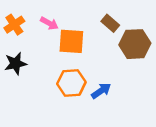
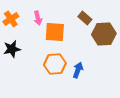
pink arrow: (49, 23) -> (38, 18), turned 48
blue arrow: (101, 91) -> (78, 70), turned -35

